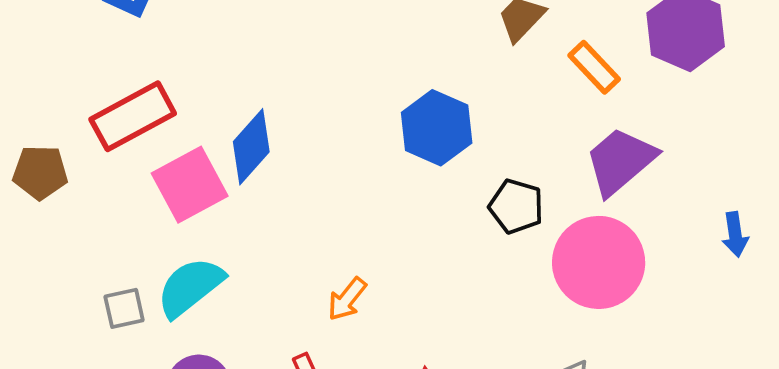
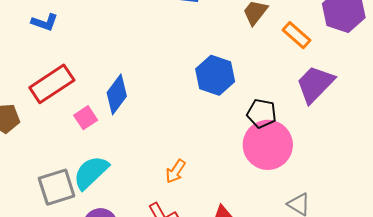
pink square: (190, 185) -> (86, 118), size x0.6
pink circle: (599, 262) -> (268, 145), moved
gray square: (124, 308) -> (57, 187), size x1.6

